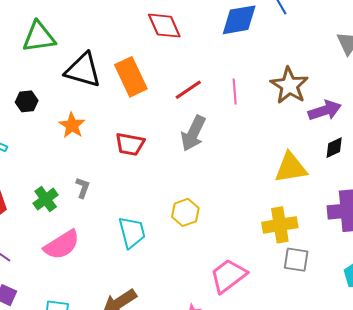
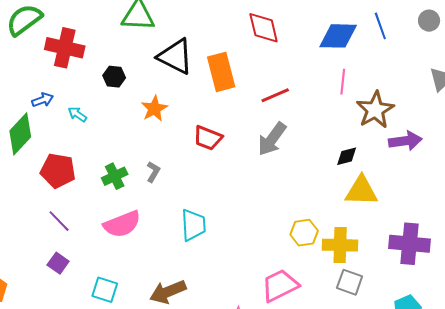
pink line: (235, 91) -> (343, 82), moved
black diamond: (334, 148) -> (347, 156), moved
yellow hexagon: (185, 212) -> (304, 233), moved

